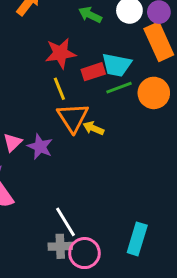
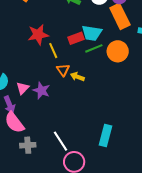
red star: (60, 53) -> (38, 35), moved
orange triangle: (73, 118) -> (63, 70), size x0.6
cyan rectangle: (137, 239) -> (105, 135), moved
gray cross: (60, 246) -> (28, 145), moved

